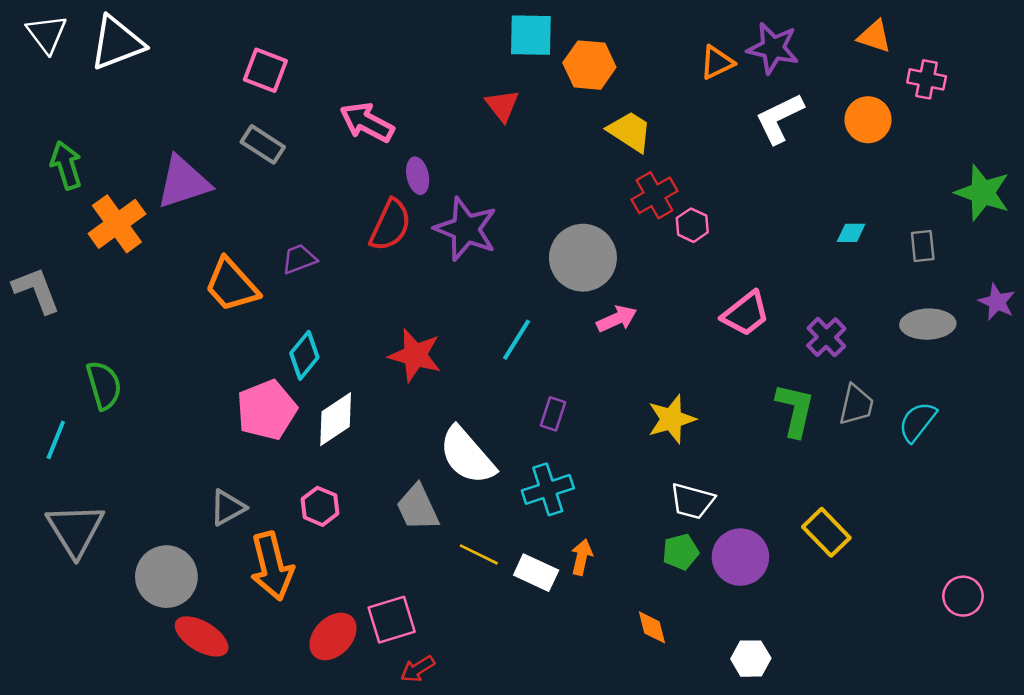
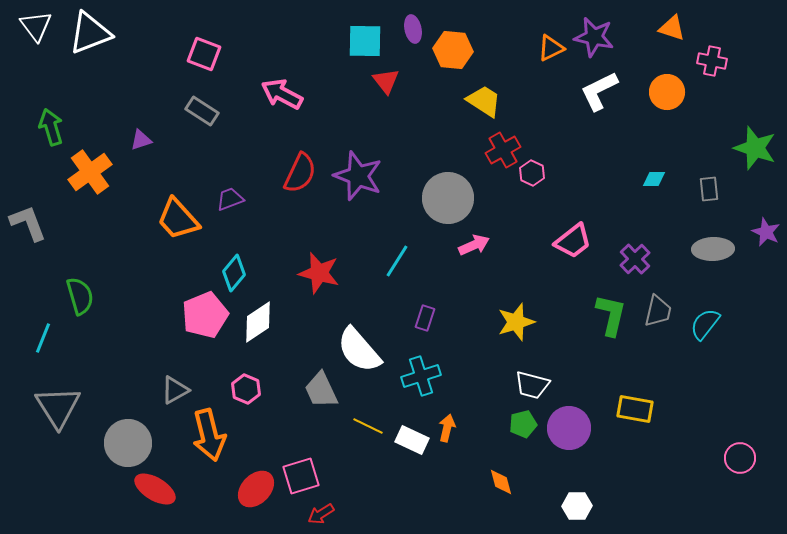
cyan square: (531, 35) -> (365, 41), moved
purple ellipse: (418, 176) -> (413, 29), moved
purple triangle: (183, 182) -> (141, 140), size x0.5
yellow rectangle: (826, 532) -> (635, 409), turned -36

